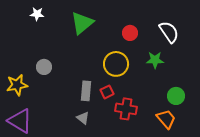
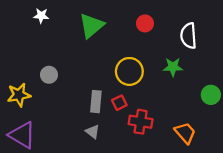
white semicircle: (169, 32) -> (189, 36), turned -150
red circle: (130, 33) -> (145, 23), moved
green circle: (176, 96) -> (211, 95), moved

